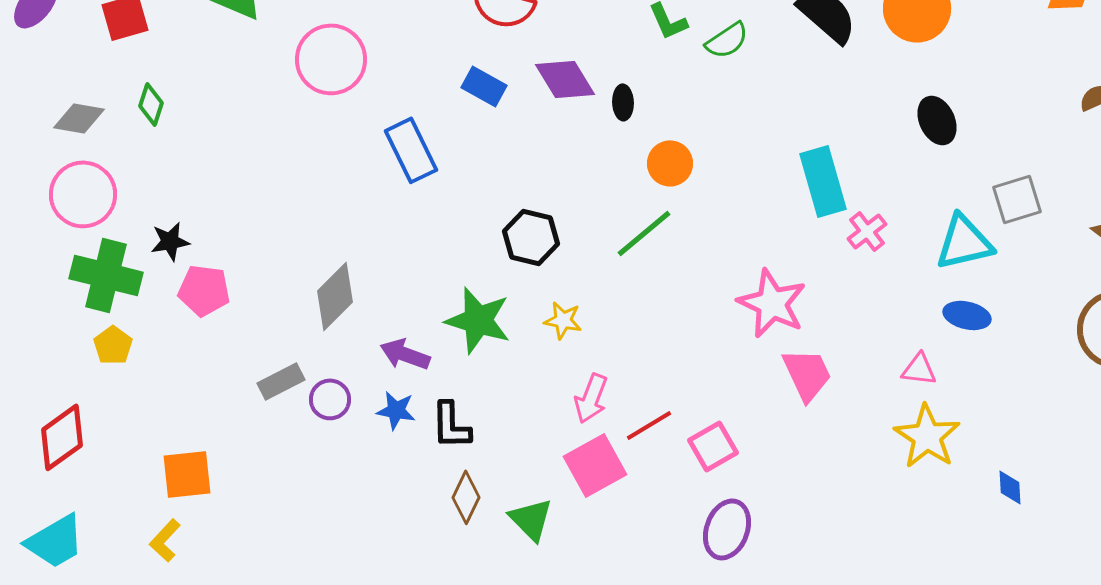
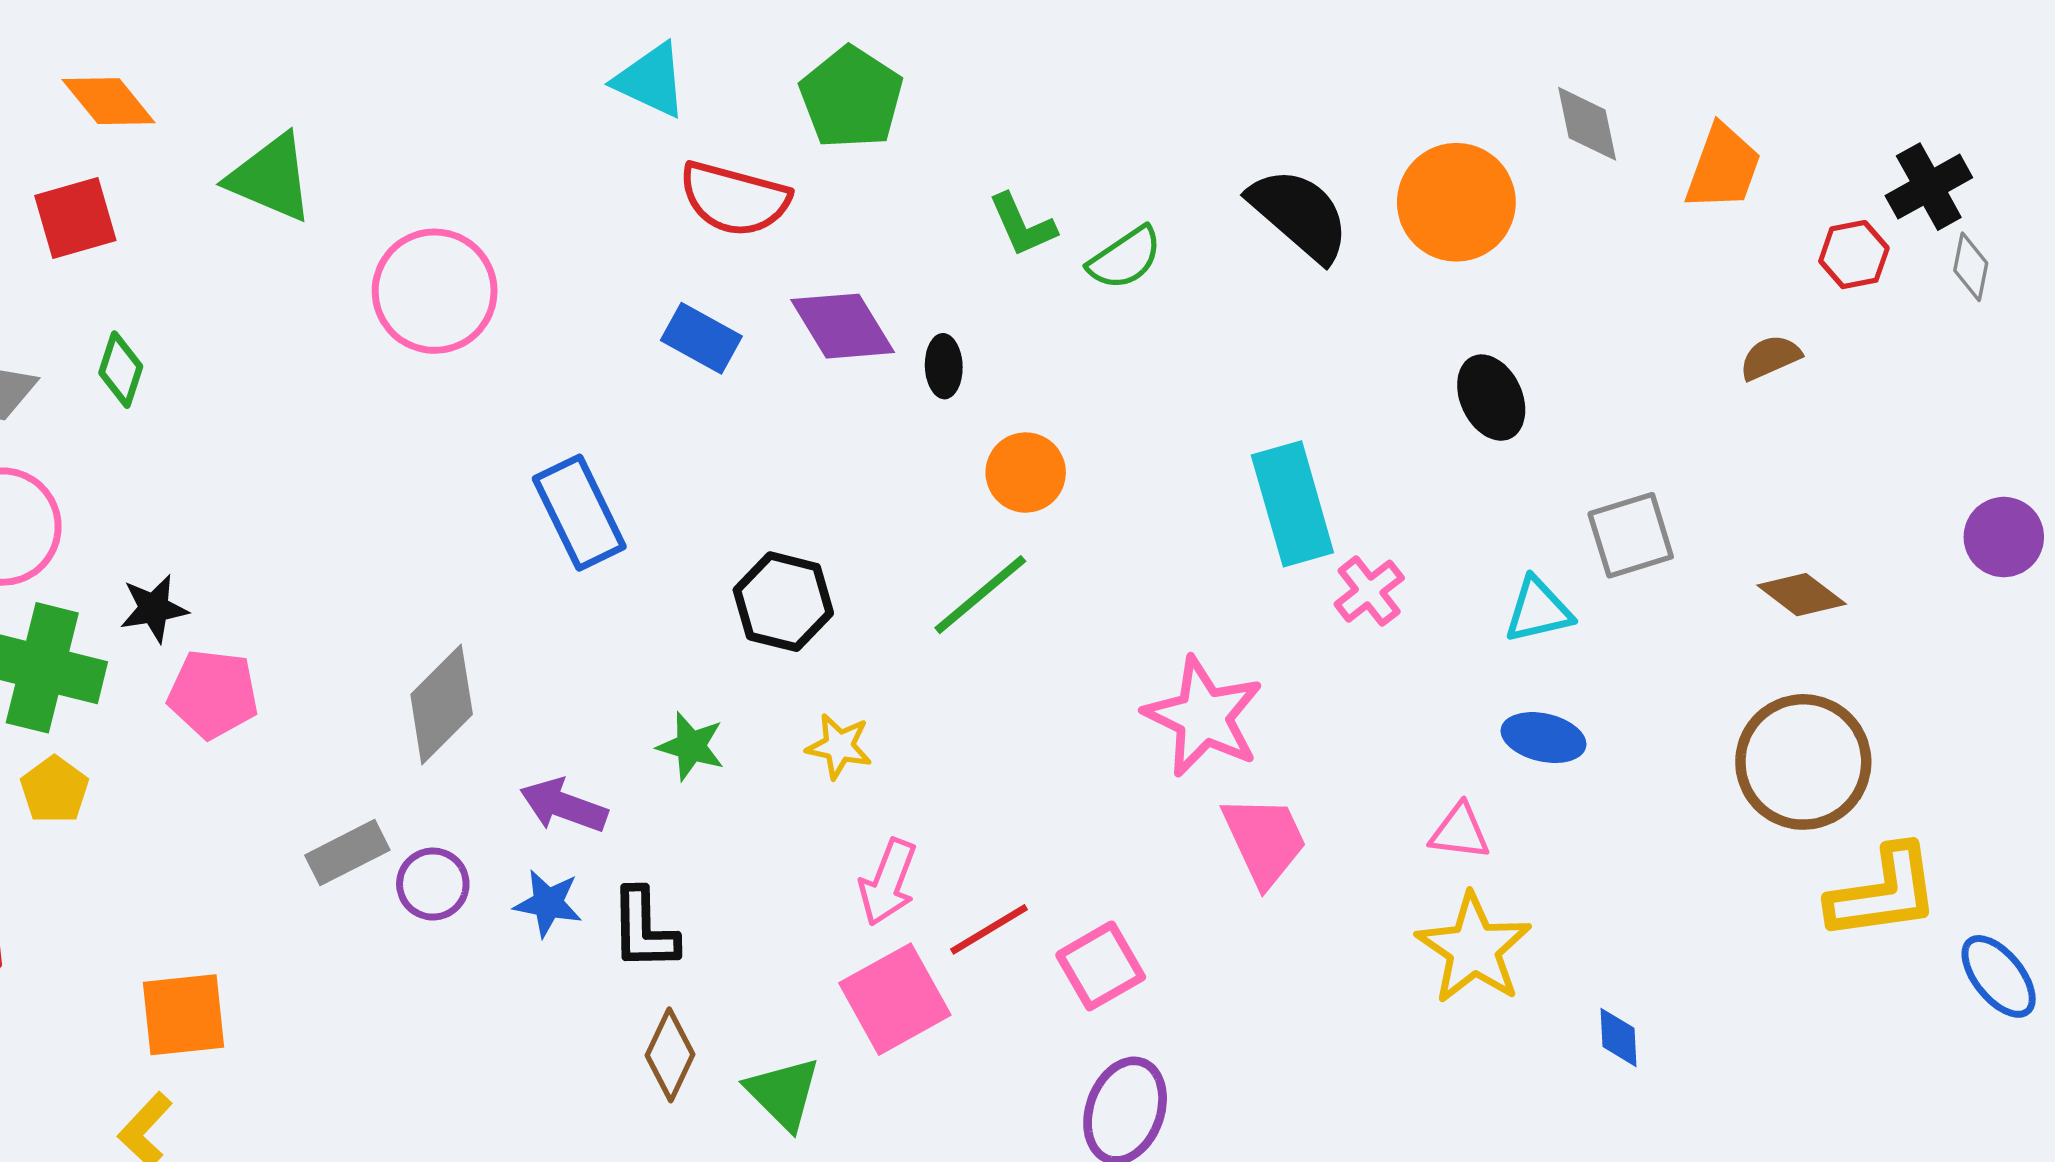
blue rectangle: (411, 150) -> (579, 513), moved
cyan triangle: (964, 242) -> (1538, 610), size x0.7
green star: (478, 320) -> (691, 746), size x0.6

